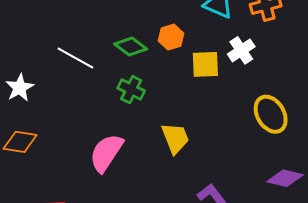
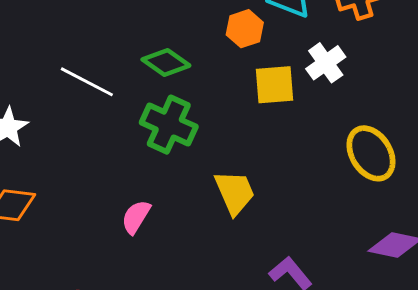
orange hexagon: (171, 37) -> (245, 29), moved
green cross: (131, 90) -> (169, 125), size x1.4
pink semicircle: (106, 153) -> (136, 217), size x0.6

